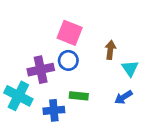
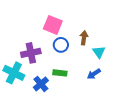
blue circle: (68, 60) -> (61, 45), moved
blue cross: (54, 110) -> (41, 84), turned -35

